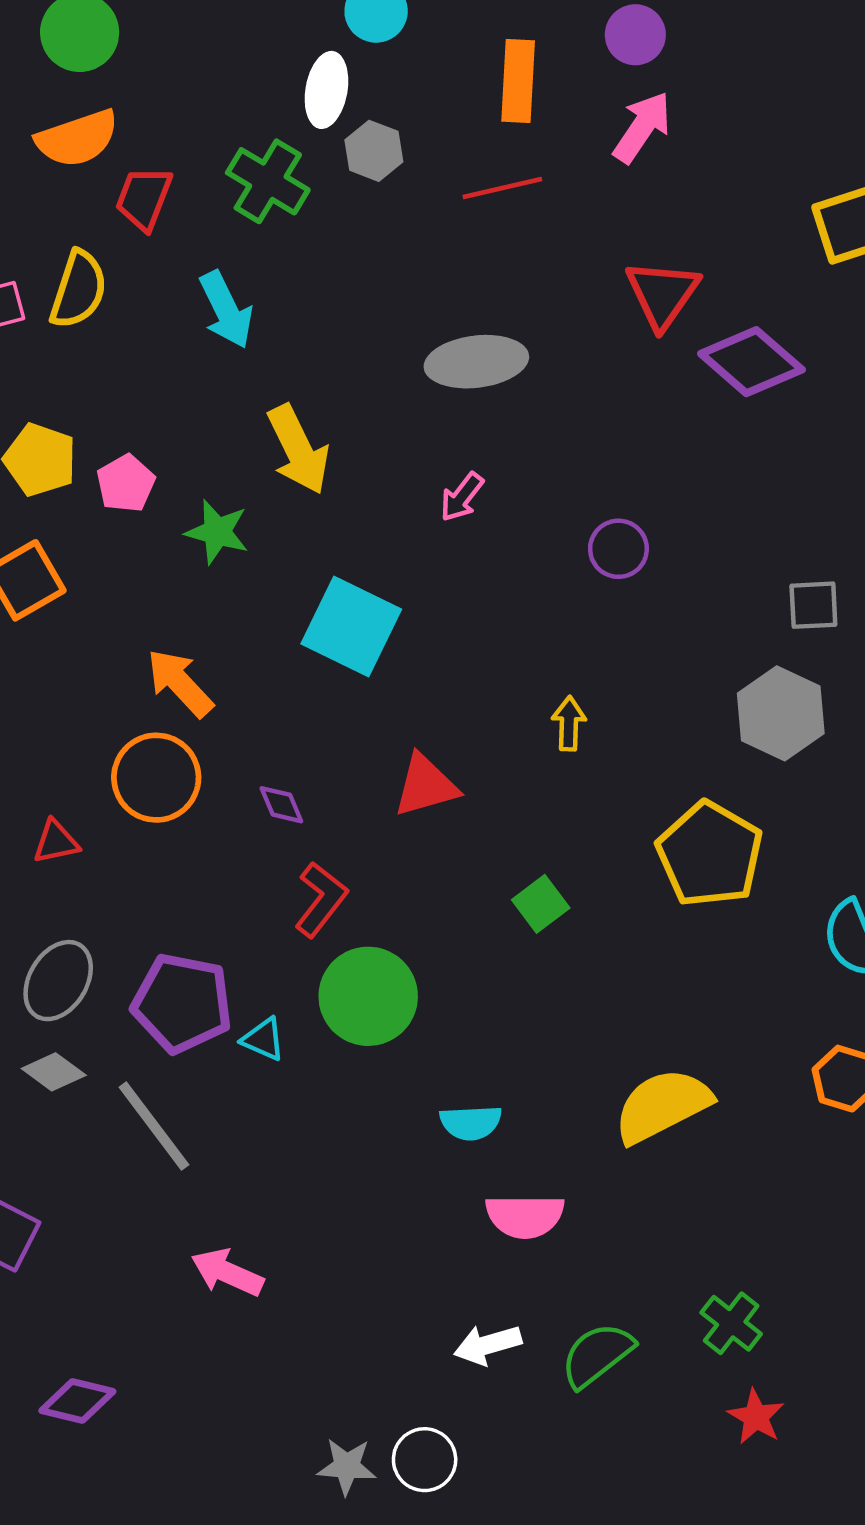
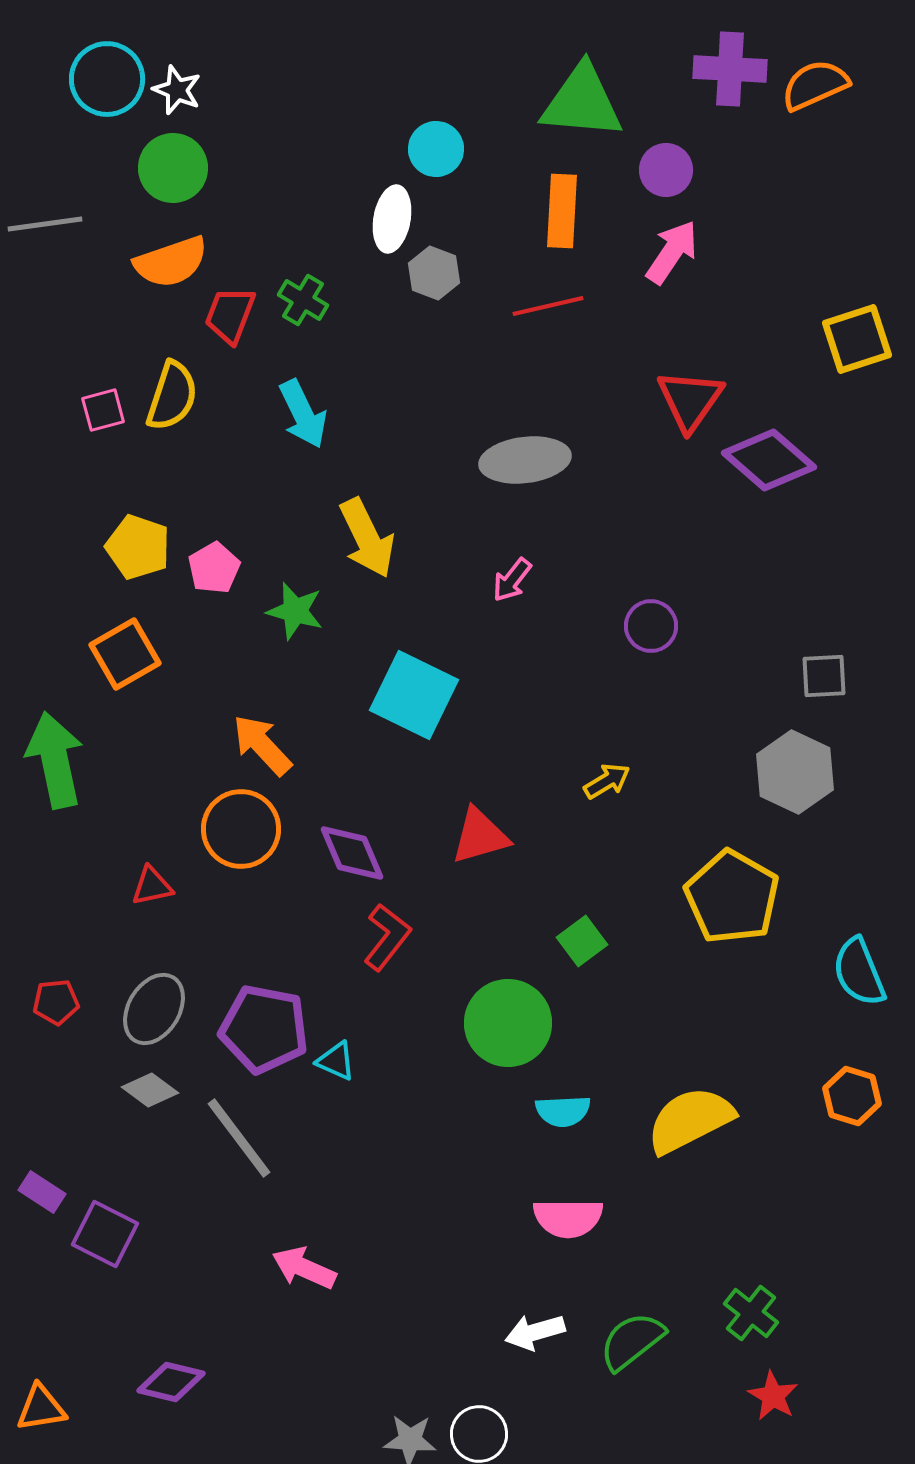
green cross: (268, 181) -> (303, 300), moved, size x0.7
yellow arrow: (569, 724) -> (607, 781), turned 57
purple diamond: (281, 805) -> (352, 853), size x1.6
green circle: (368, 996) -> (508, 1023), moved
cyan semicircle: (471, 1123) -> (563, 1111), moved

